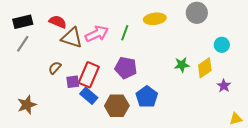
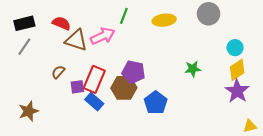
green line: (125, 33) -> (124, 16), moved
yellow diamond: (205, 68) -> (237, 70), moved
purple star: (224, 86) -> (237, 91), size x1.6
brown hexagon: (117, 106) -> (124, 88), moved

